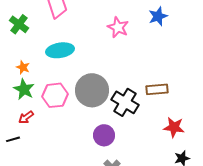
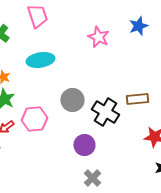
gray circle: (92, 90) -> (72, 100), size x0.7
pink hexagon: (55, 95) -> (34, 119), moved

